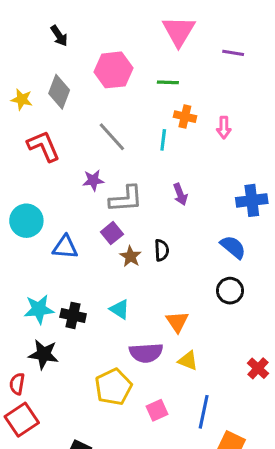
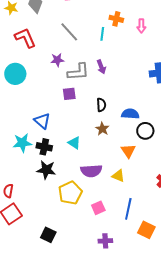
purple arrow: (180, 194) -> (101, 67), moved
cyan circle: (26, 221) -> (15, 74), moved
purple square: (112, 233) -> (69, 94), turned 32
blue triangle: (65, 247) -> (42, 121), moved, turned 36
blue semicircle: (233, 247) -> (130, 114), moved, turned -36
brown star: (131, 256) -> (102, 129), moved
orange triangle: (177, 322) -> (128, 151), moved
black star: (44, 354) -> (46, 170), moved

